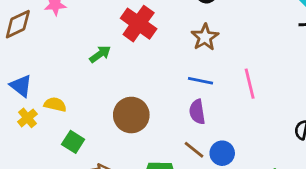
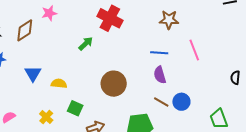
brown star: (205, 37) -> (169, 20), moved, turned -30
blue triangle: (21, 86) -> (33, 74), turned 30
yellow cross: (27, 118) -> (46, 117), moved

